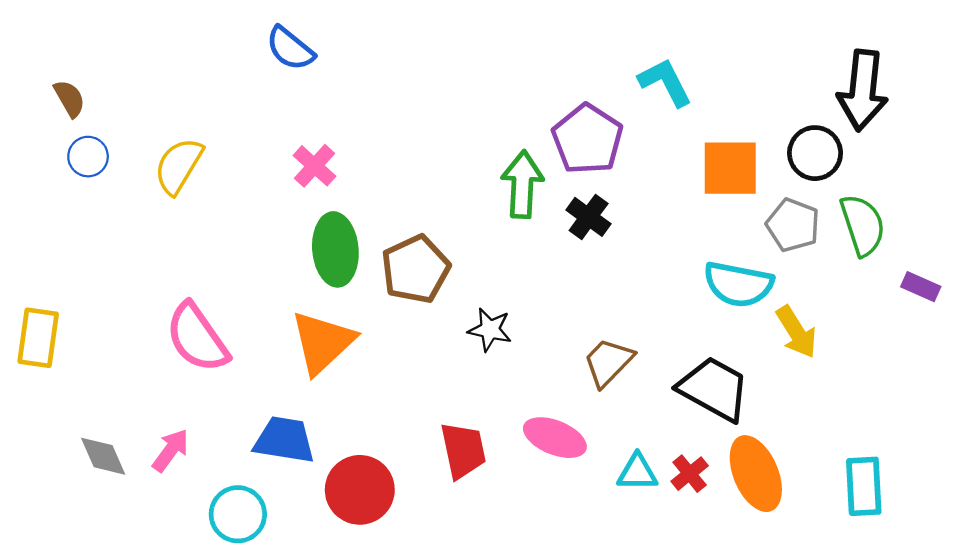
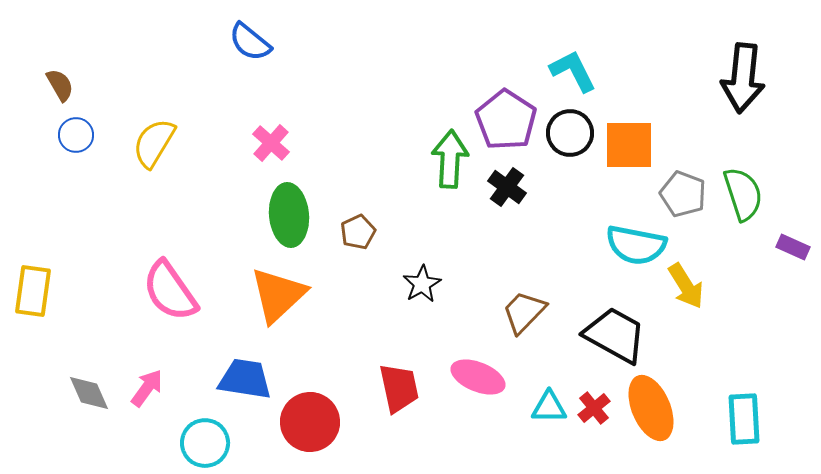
black circle: (815, 153) -> (570, 133), moved
brown pentagon: (416, 269) -> (358, 232), size x0.6
black star: (490, 330) -> (422, 284), turned 30

